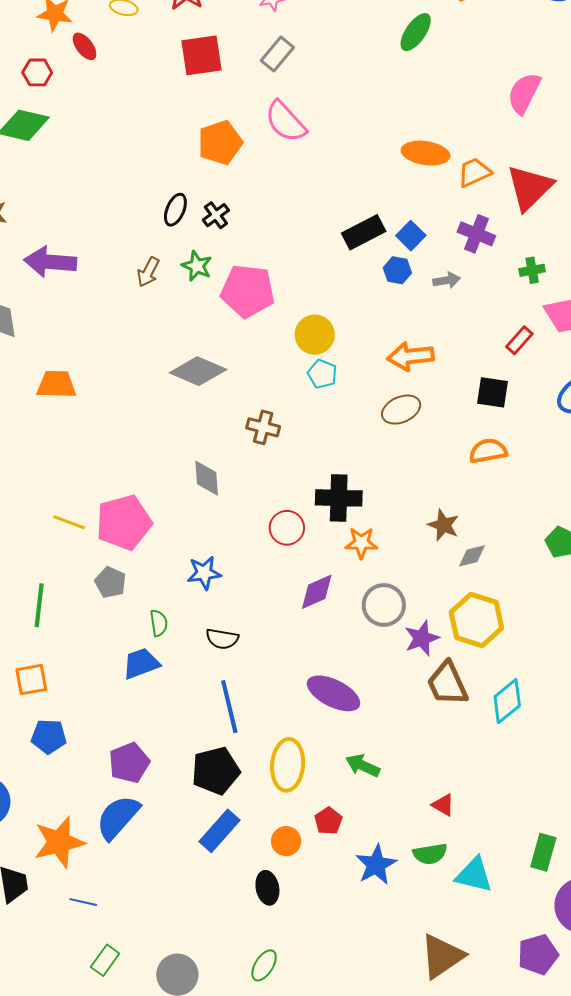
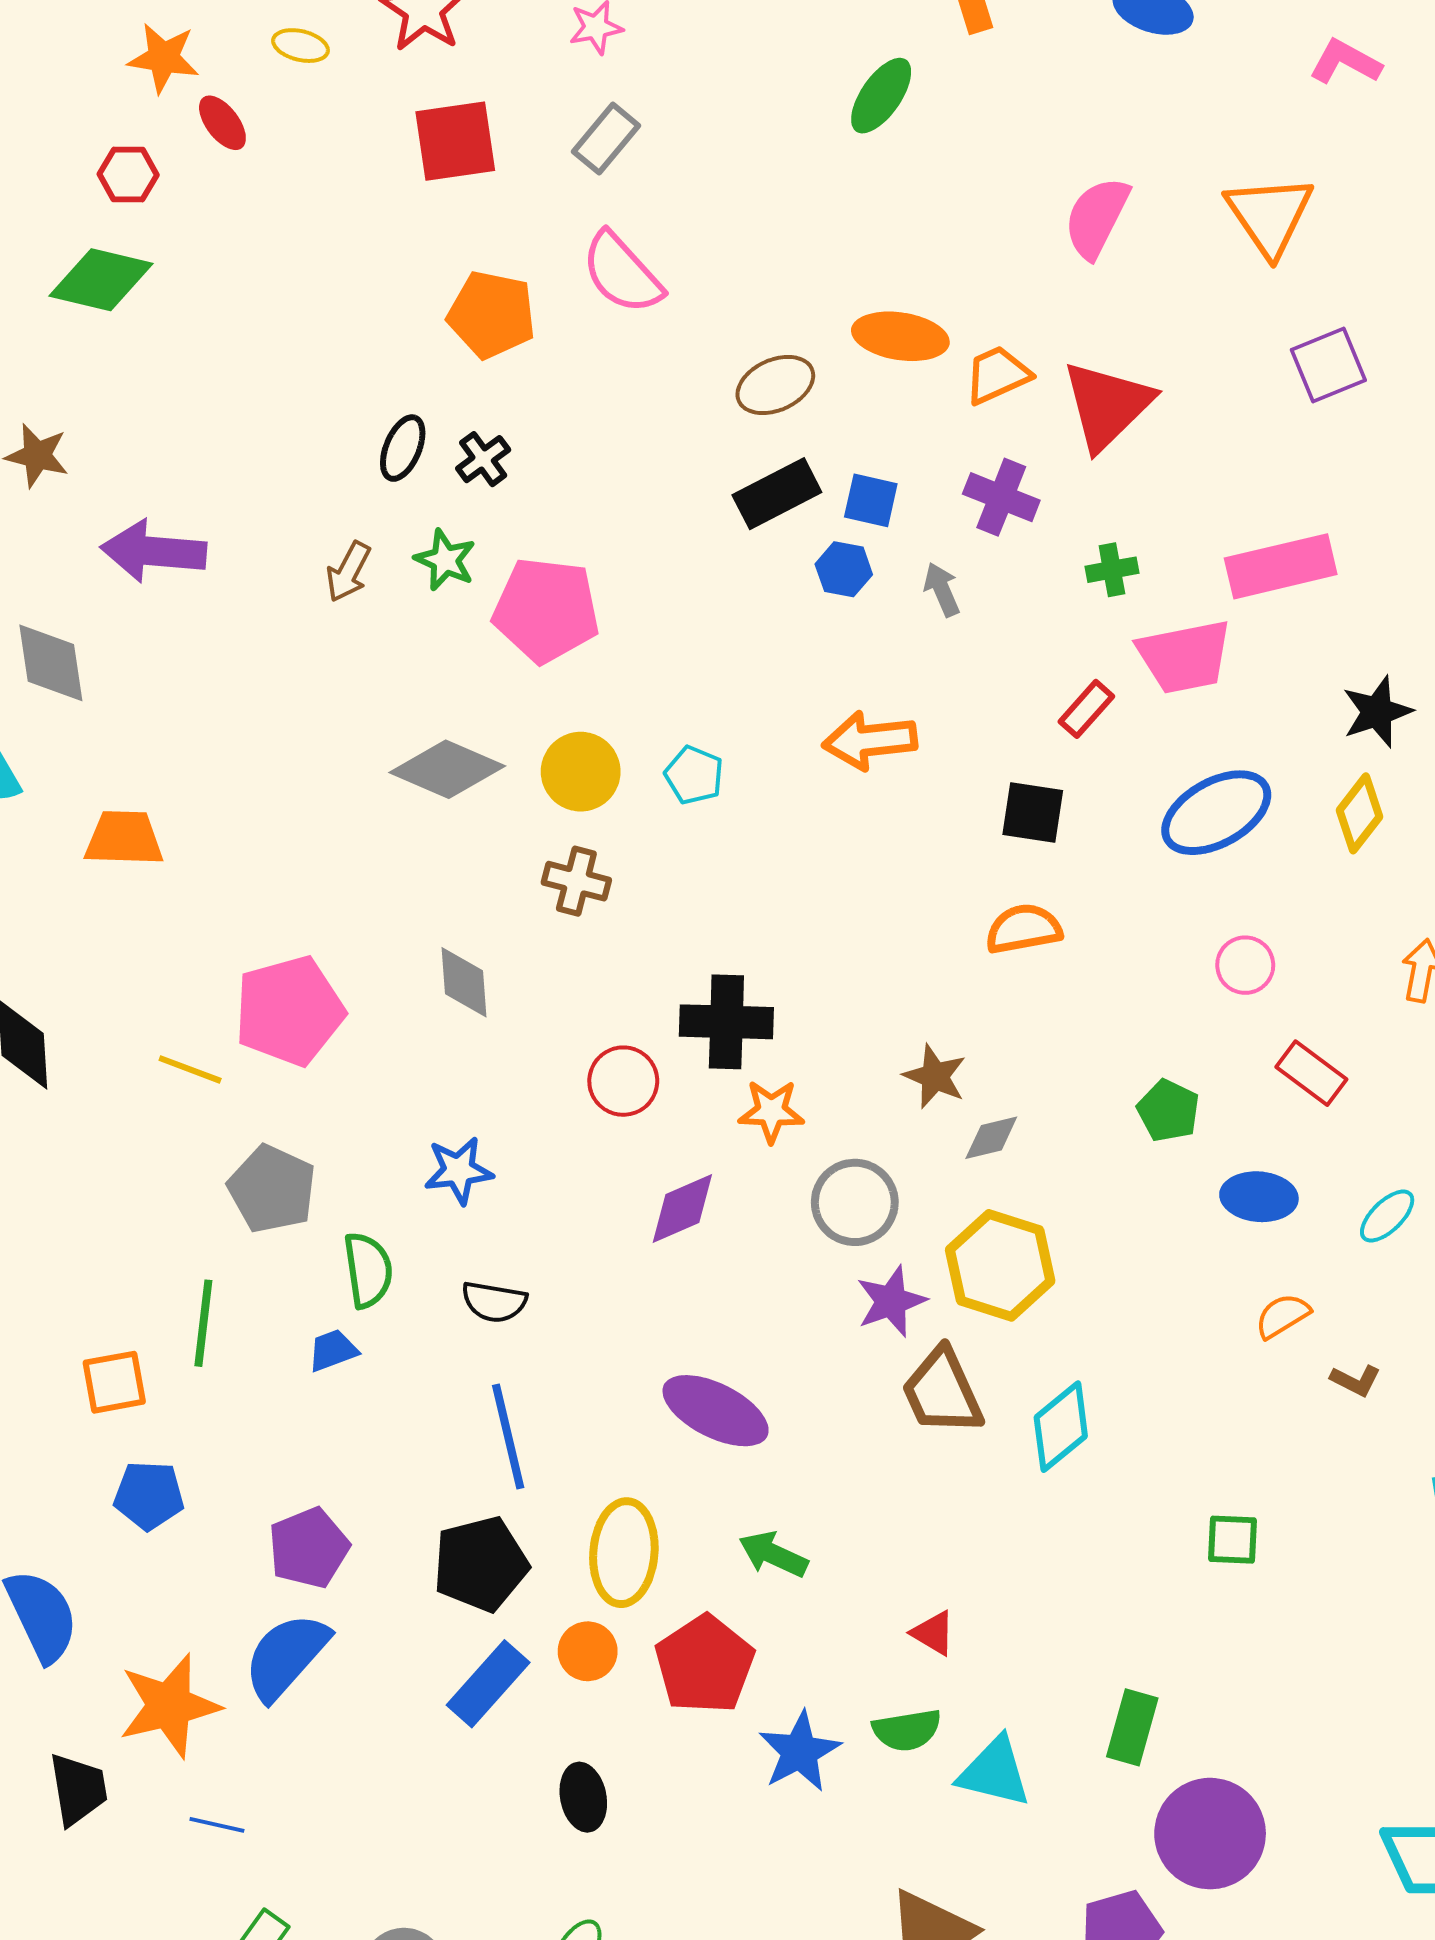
orange pentagon: (220, 143) -> (492, 315), turned 30
blue square: (411, 236) -> (871, 500), turned -32
gray arrow: (447, 280) -> (942, 590), turned -104
yellow circle: (315, 335) -> (581, 772), moved
orange trapezoid: (56, 384) -> (124, 838), moved
brown ellipse: (401, 410) -> (775, 385), moved
pink pentagon: (124, 522) -> (289, 1011), moved
gray pentagon: (110, 582) -> (272, 1189), size x1.4
green line: (39, 605) -> (203, 1323), moved
gray circle: (384, 605) -> (855, 1202), moved
green semicircle: (159, 623) -> (368, 1270), size x1.4
blue trapezoid: (141, 663) -> (333, 1350), size x0.7
red pentagon: (328, 821) -> (705, 1664), size x1.8
orange circle: (286, 841) -> (588, 1651), moved

